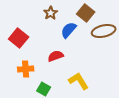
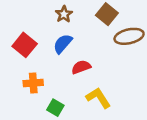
blue semicircle: (69, 30) -> (63, 44), moved
red semicircle: (56, 56) -> (81, 67), moved

